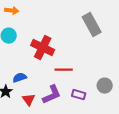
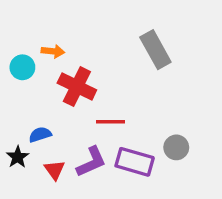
orange arrow: (12, 11) -> (53, 51), moved
purple rectangle: (79, 95) -> (135, 162), size x1.6

